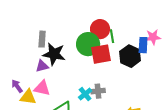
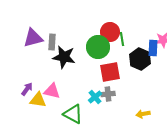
red square: (101, 54) -> (110, 72), moved
purple triangle: (42, 66) -> (33, 38), moved, size x1.5
purple arrow: (17, 86) -> (27, 89), turned 72

